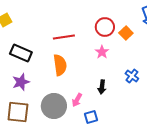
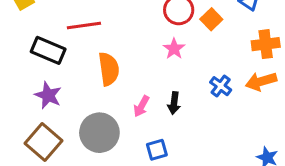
red line: (64, 37) -> (84, 25), moved
purple star: (21, 82) -> (48, 95), turned -30
pink arrow: (77, 100) -> (141, 106), moved
brown square: (18, 112) -> (44, 142), turned 35

